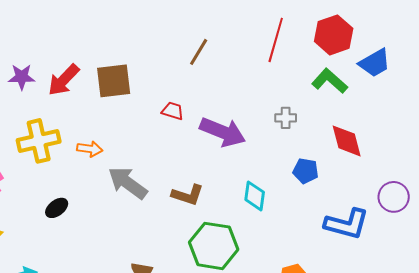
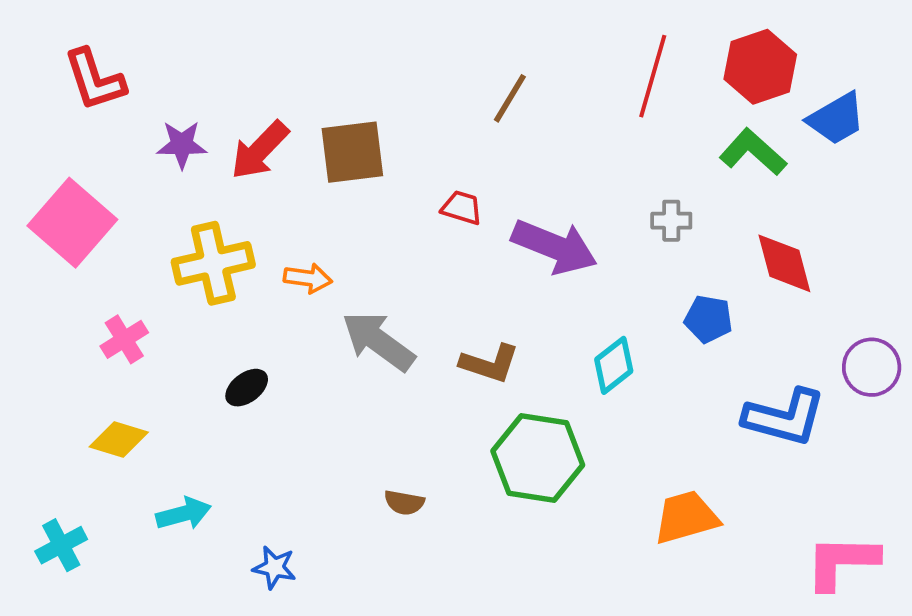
cyan diamond: (255, 196) -> (614, 365), turned 44

